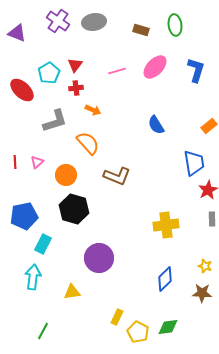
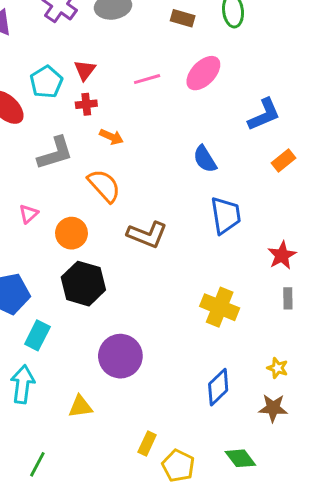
blue L-shape: (196, 70) -> (264, 115), moved, turned 50
blue trapezoid: (194, 163) -> (226, 215), moved
yellow cross: (166, 225) -> (220, 307), turned 30
green diamond: (168, 327) -> (240, 458), moved, turned 60

